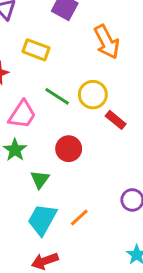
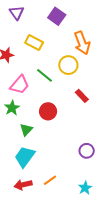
yellow circle: (93, 95) -> (68, 65), moved
orange line: (79, 218) -> (50, 180), moved

